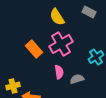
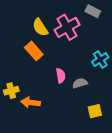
yellow semicircle: (57, 17) -> (40, 27), moved
pink cross: (61, 44) -> (67, 27), moved

